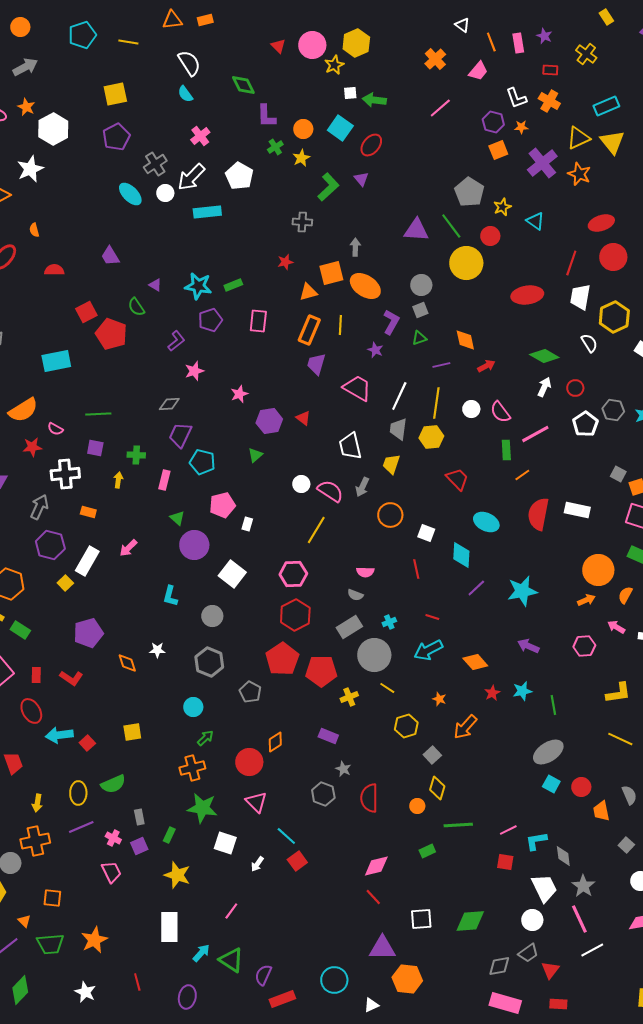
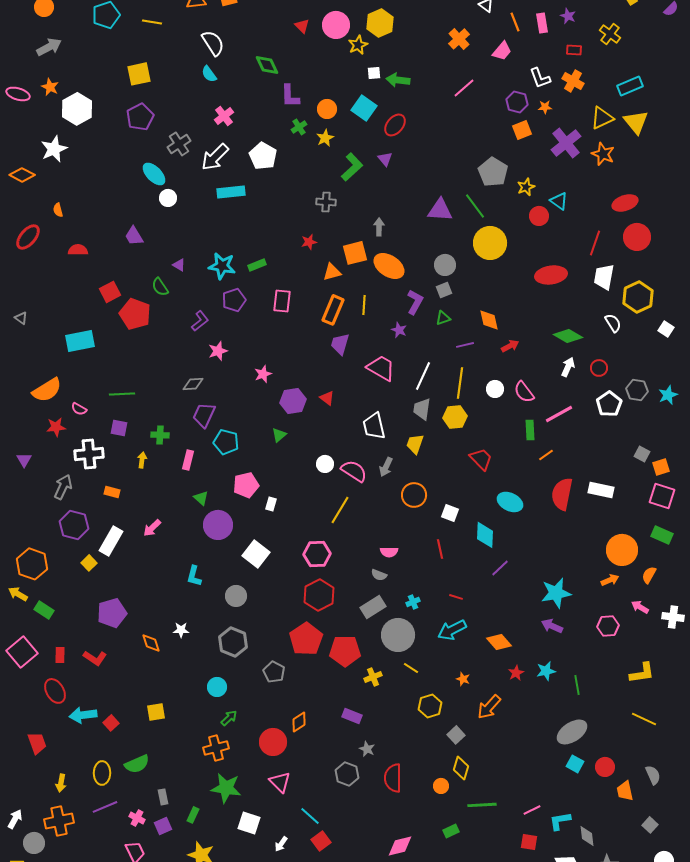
white circle: (165, 193) -> (168, 198), moved
red circle: (490, 236) -> (539, 216), moved
cyan star: (522, 591) -> (556, 593), moved

